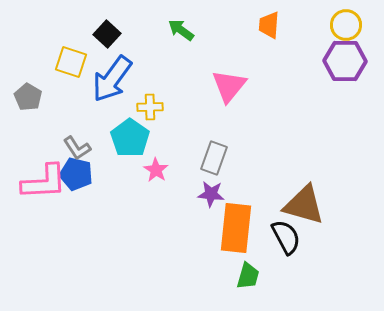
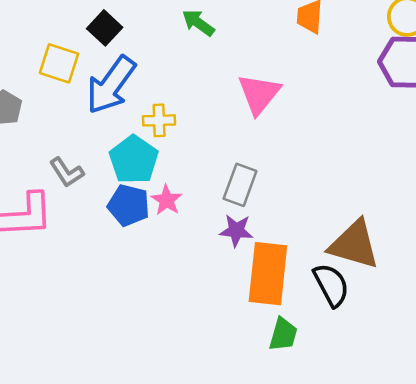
blue pentagon: (76, 174) -> (129, 205), moved

